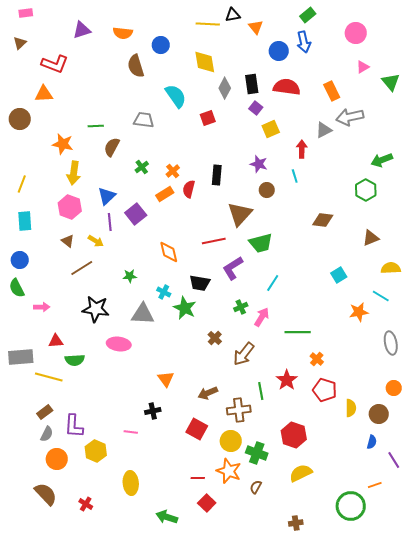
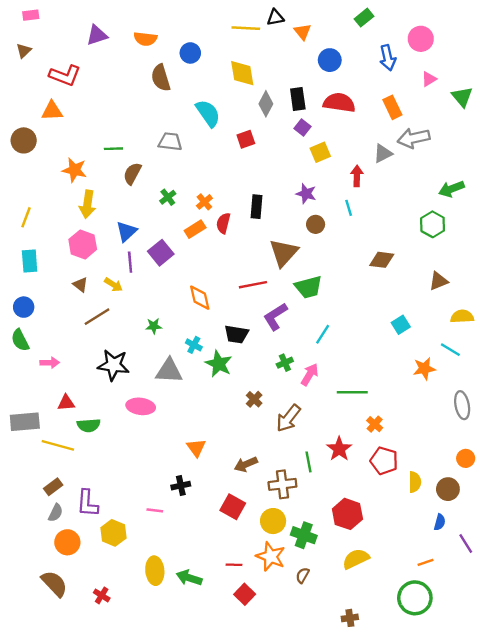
blue arrow: (304, 42) -> (388, 58), moved
orange line: (375, 485) -> (425, 562), moved
green arrow: (167, 517) -> (189, 578), moved

